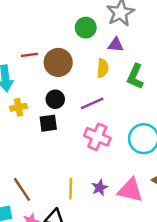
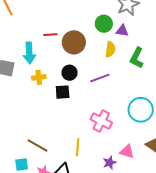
green circle: (86, 28) -> (104, 24), moved
pink cross: (97, 137) -> (101, 121), moved
purple star: (100, 188) -> (110, 163), moved
brown line: (22, 189) -> (38, 146), turned -30
pink triangle: (130, 190) -> (127, 152), size x0.7

